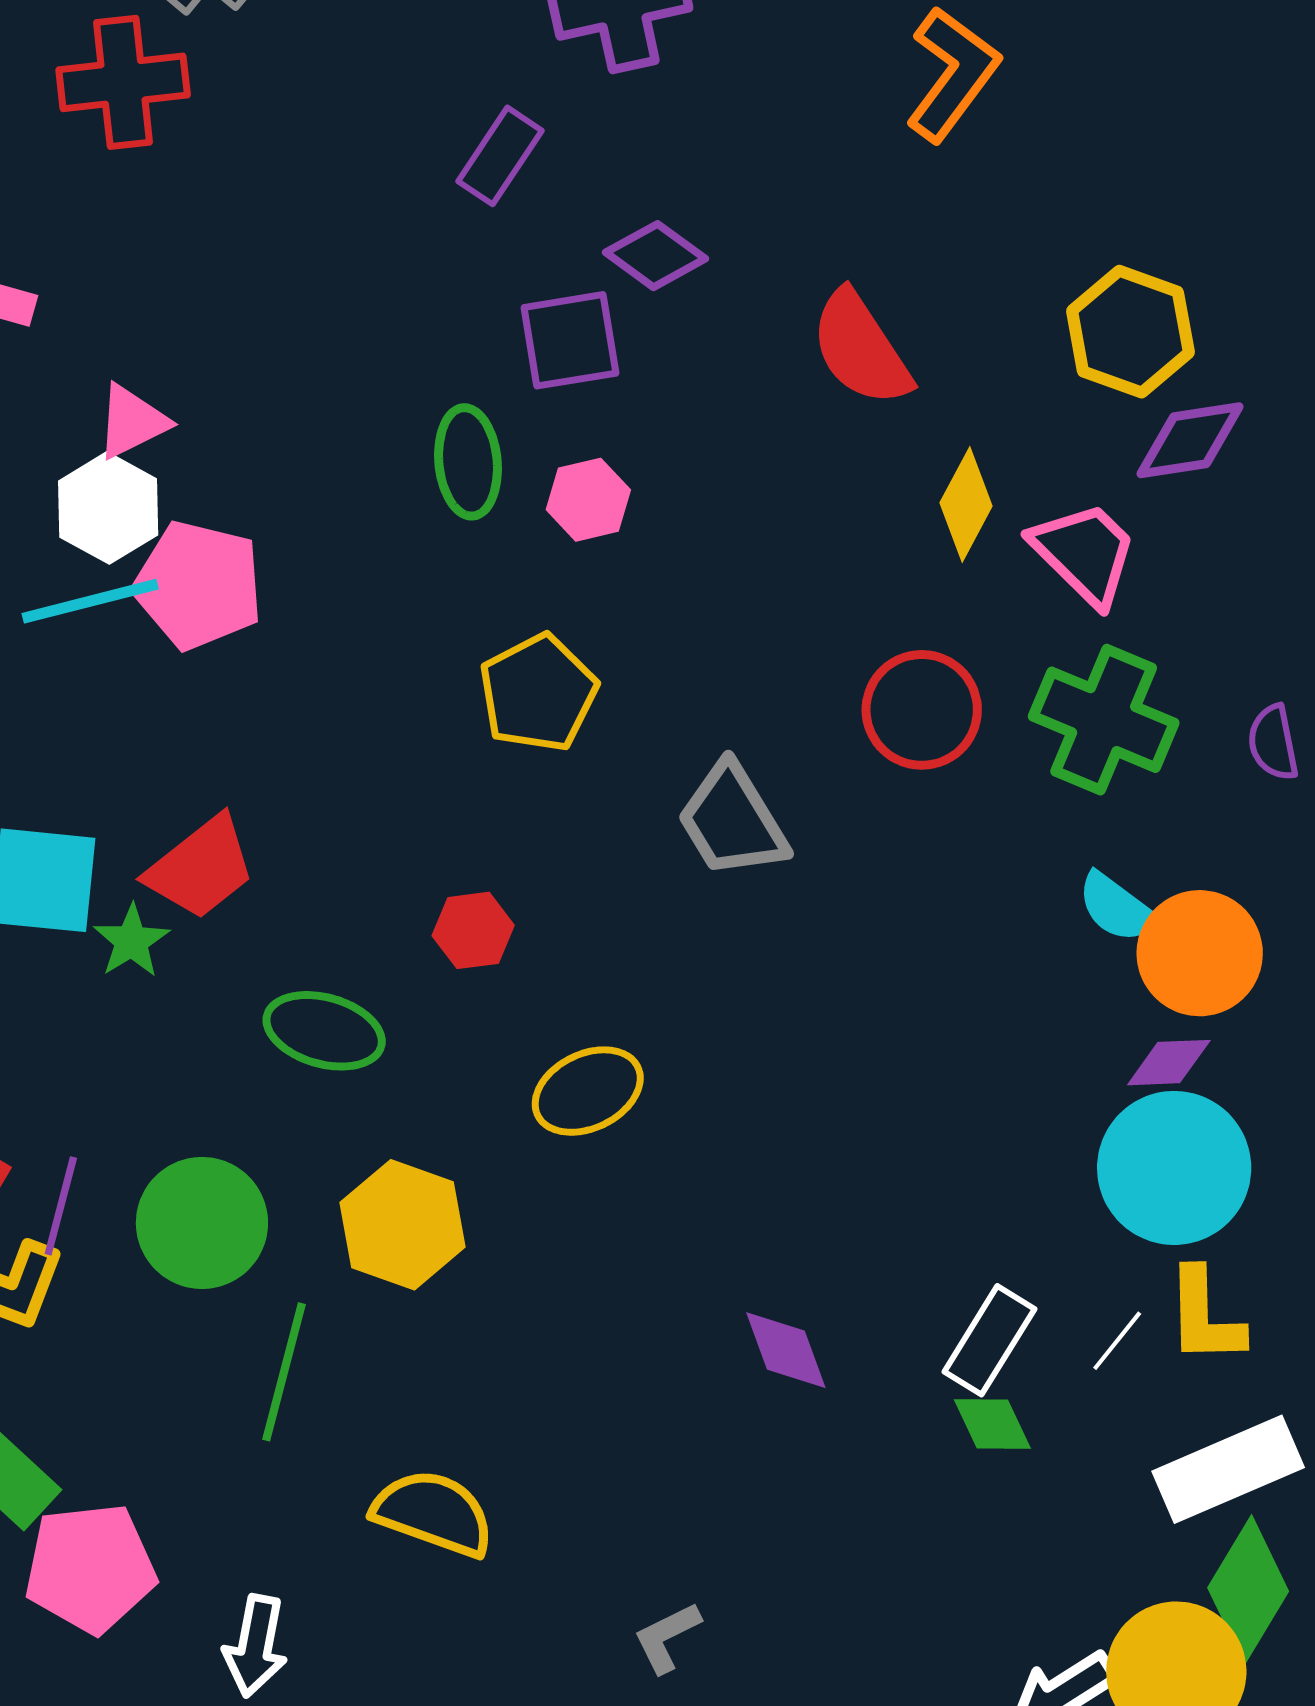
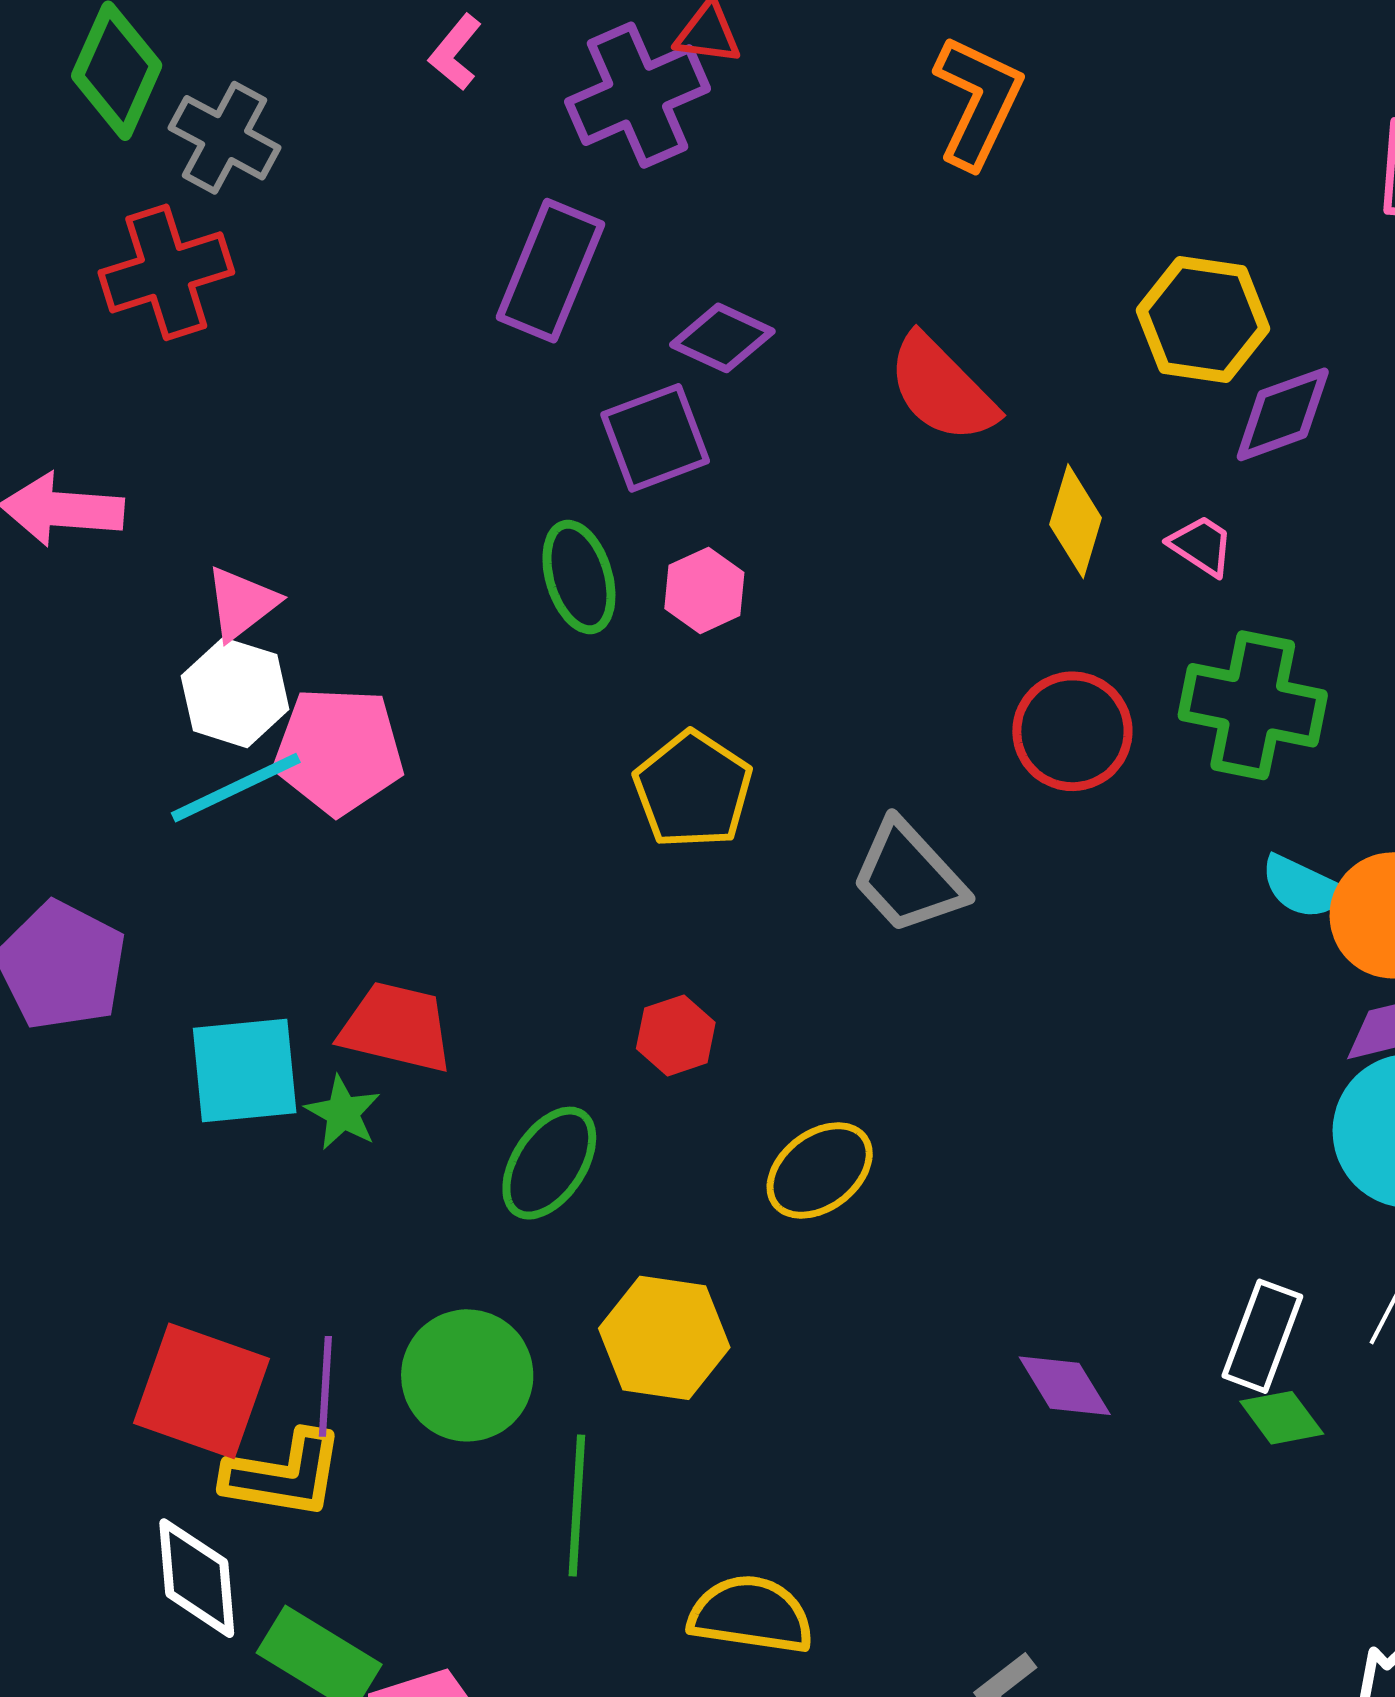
purple rectangle: (500, 156) -> (550, 271), size x1.4
pink trapezoid: (1084, 553) -> (1201, 546), size x0.6
red trapezoid: (201, 868) -> (396, 1027), turned -117
green ellipse: (324, 1031) -> (549, 1163), turned -61

